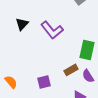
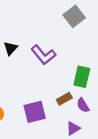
purple square: (44, 82) -> (35, 112), size x1.5

